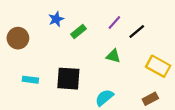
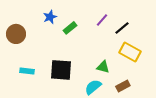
green triangle: (113, 56) -> (103, 67), moved
yellow rectangle: (158, 66) -> (130, 52), moved
brown rectangle: (150, 99) -> (123, 86), moved

